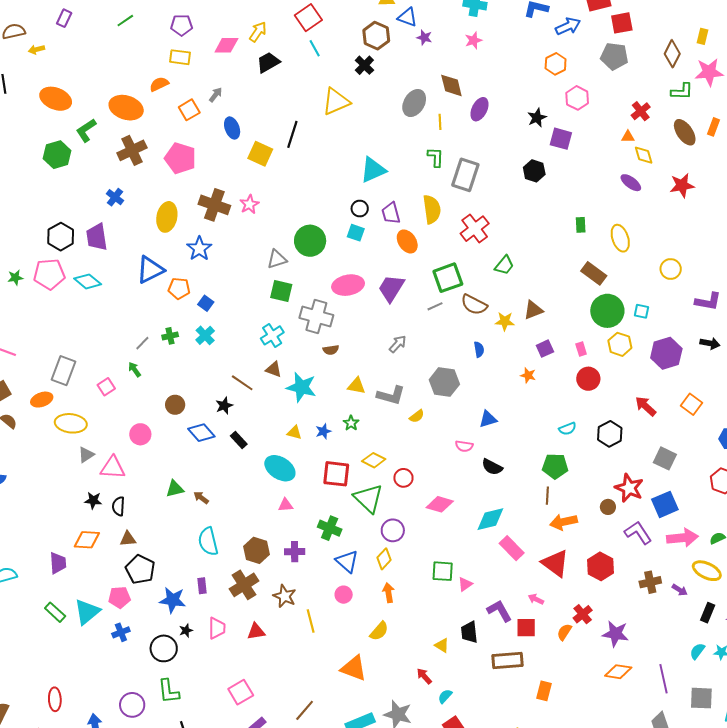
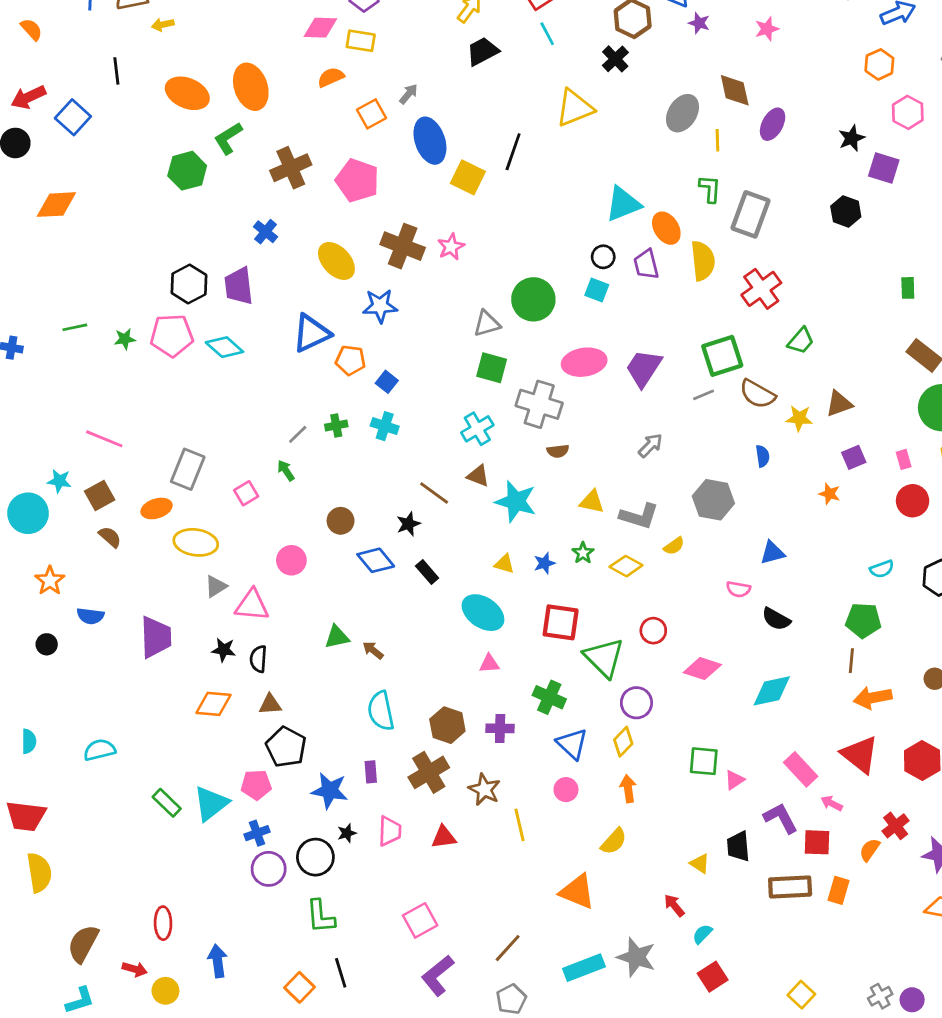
pink diamond: (226, 45) -> (320, 28), moved
orange ellipse: (126, 108) -> (251, 87), moved, turned 52
blue ellipse: (232, 128) -> (430, 141), size x1.5
yellow ellipse: (167, 217) -> (336, 261), turned -56
orange ellipse: (407, 241) -> (666, 228), moved
blue star: (199, 249) -> (380, 306), turned 30
cyan cross: (205, 335) -> (385, 426), turned -30
yellow diamond: (374, 460) -> (626, 566), moved
pink rectangle: (512, 548) -> (801, 769), moved
purple trapezoid: (58, 563) -> (156, 637), moved, size x1.4
orange rectangle: (544, 691) -> (838, 890), moved
purple circle: (132, 705) -> (269, 869), moved

